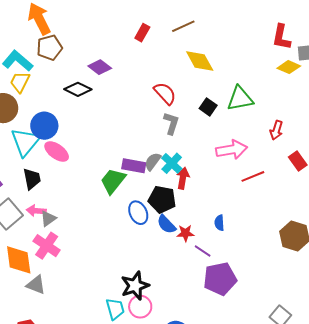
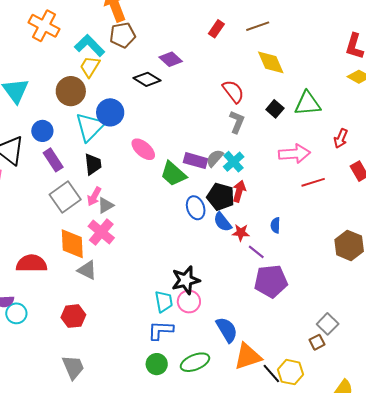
pink ellipse: (57, 152) -> (143, 149), moved
red arrow: (183, 178) -> (239, 191), moved
green trapezoid: (113, 181) -> (173, 174), turned -92
pink arrow: (36, 211) -> (94, 196), turned -72

